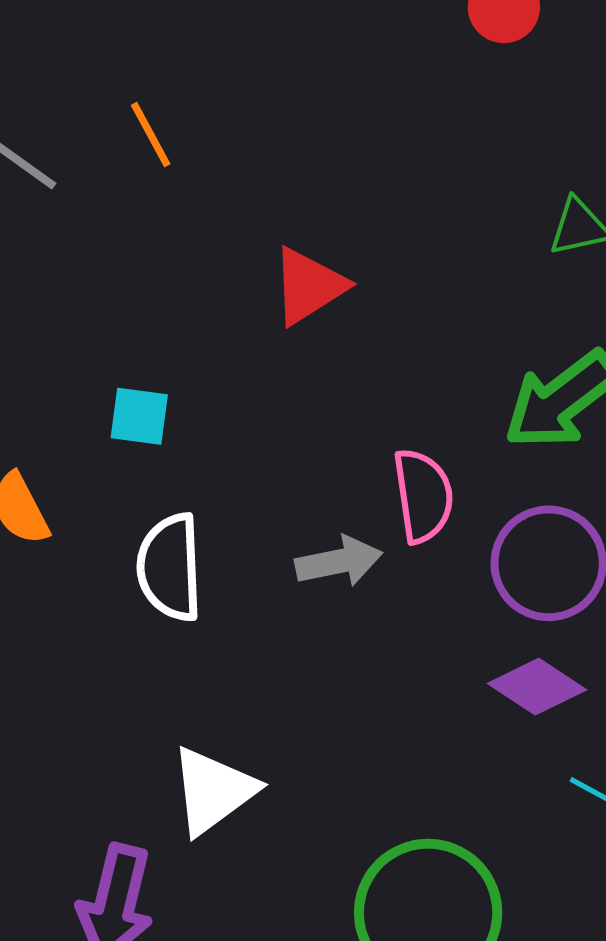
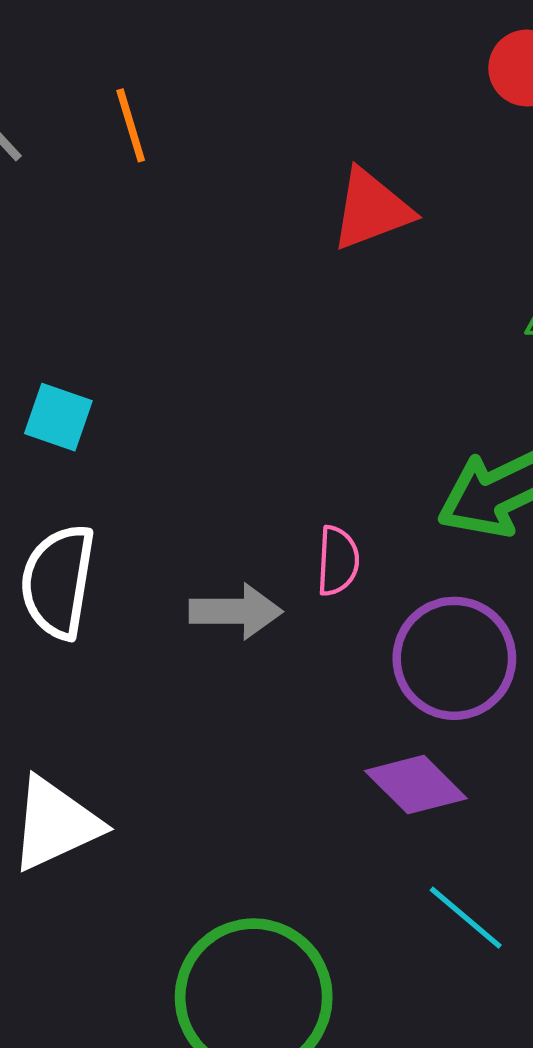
red triangle: (309, 286) -> (371, 210), moved
pink semicircle: (423, 496) -> (338, 561), size x0.7

